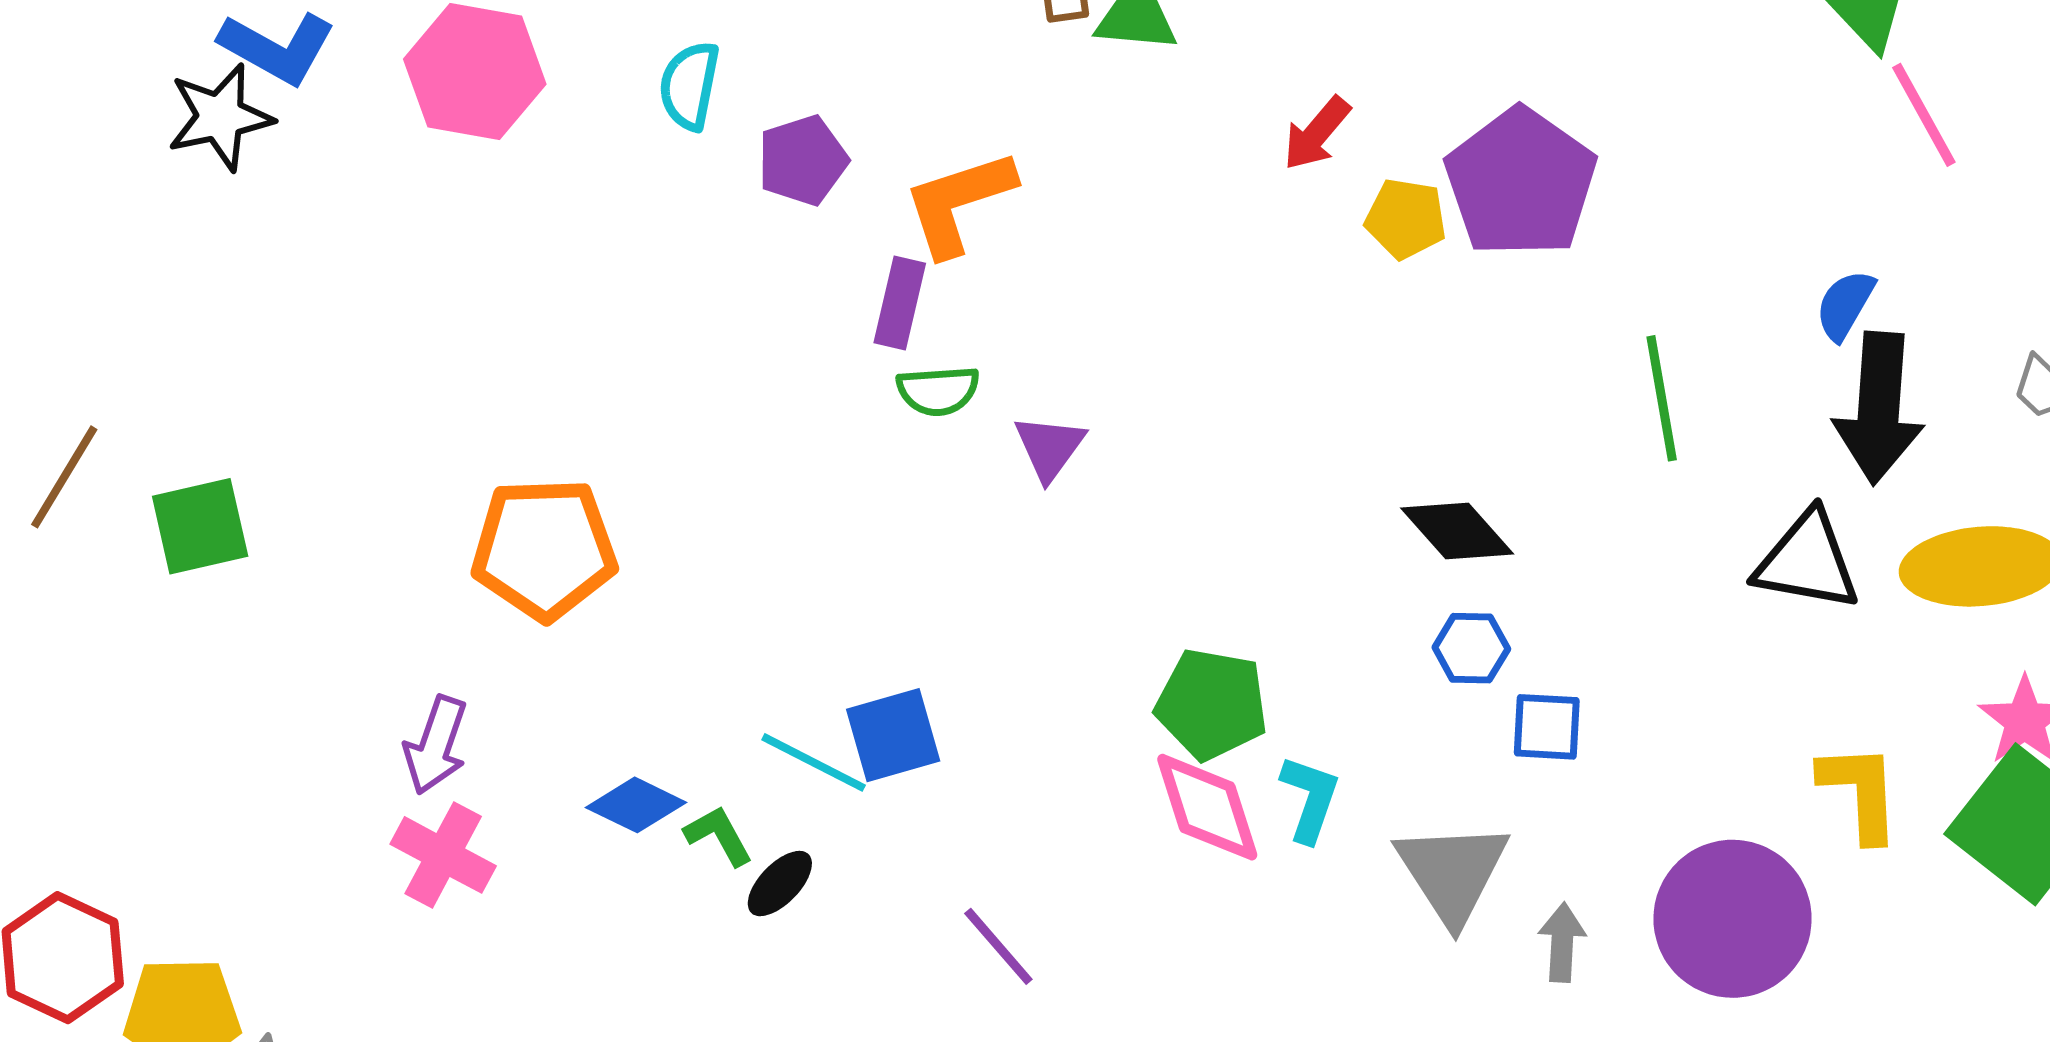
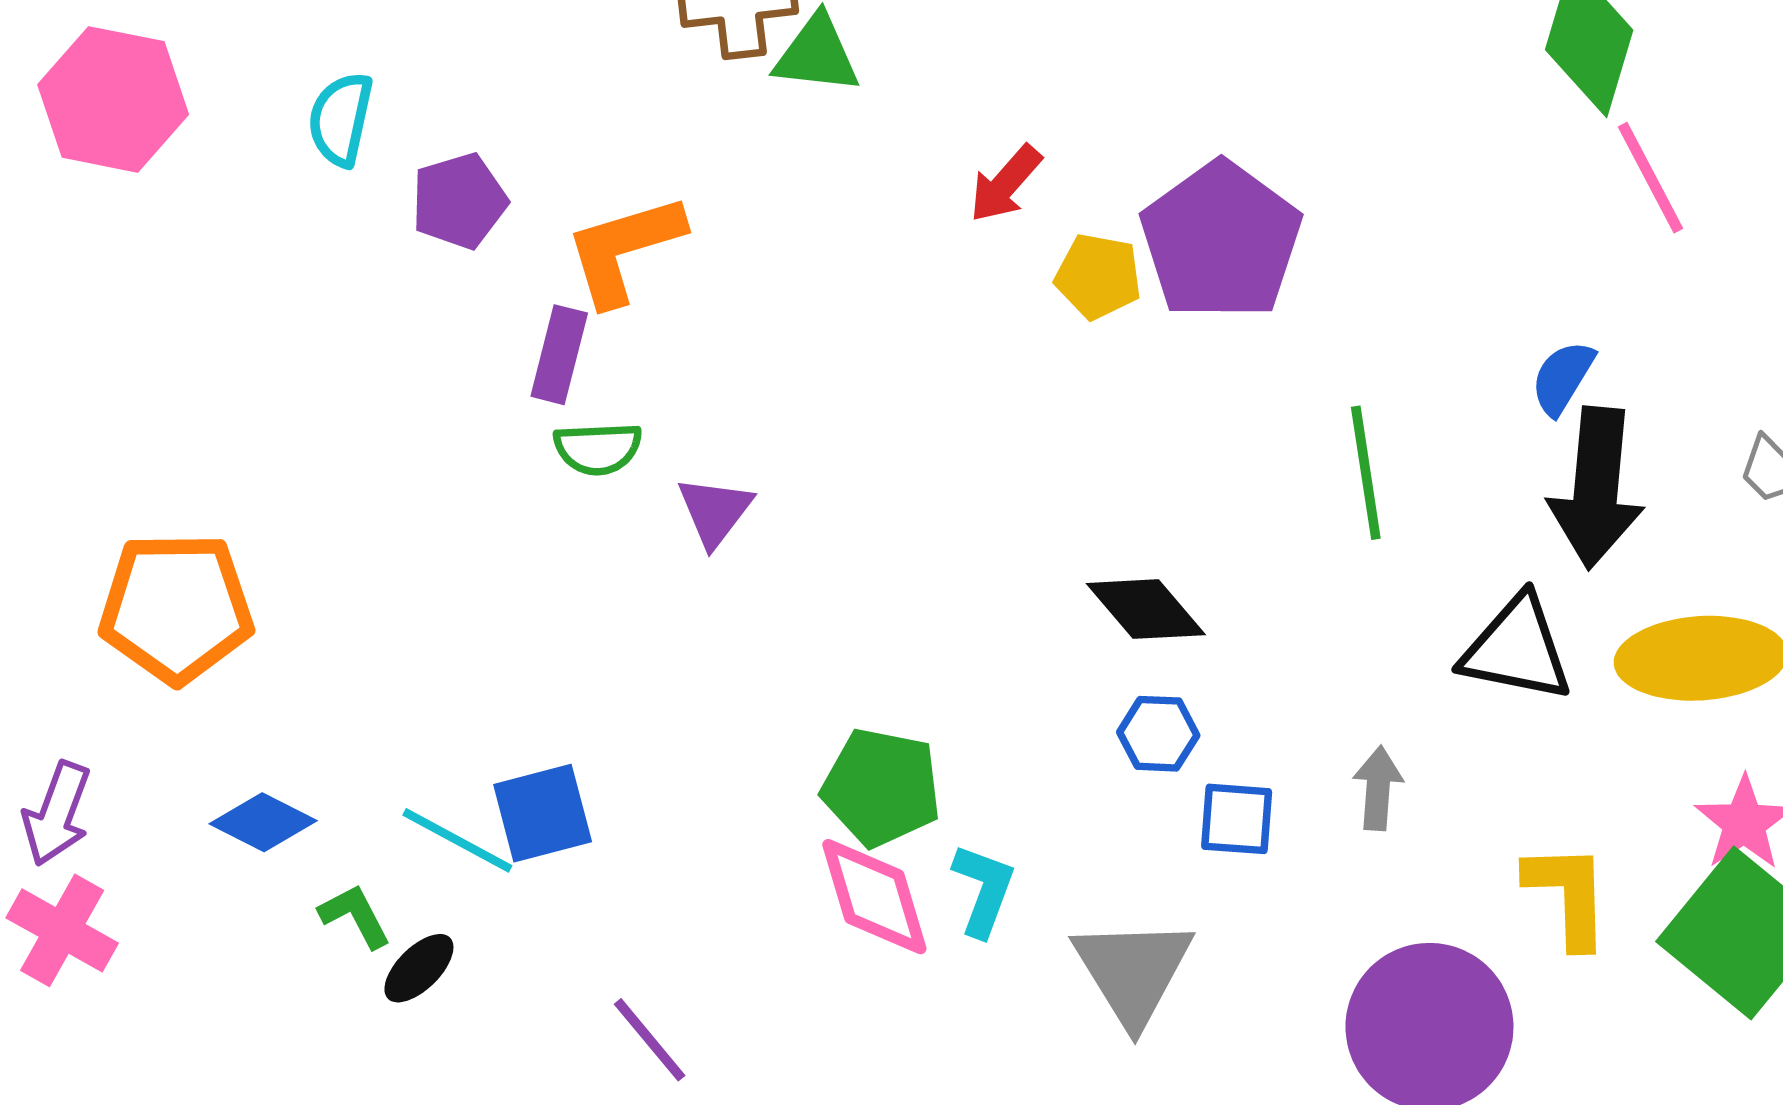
blue diamond: (636, 805) -> (263, 822), moved
gray arrow: (1562, 942) -> (1378, 788), moved

